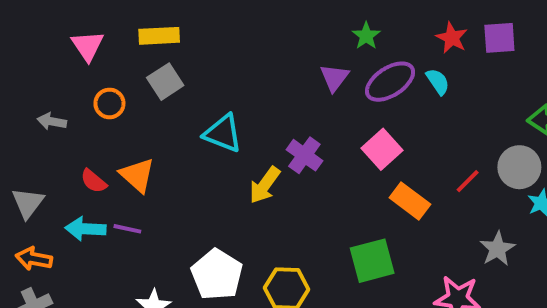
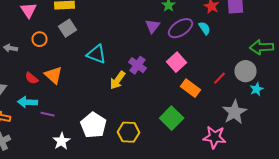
purple line: (127, 229) -> (48, 114), moved
gray star: (497, 249) -> (234, 112), size x1.4
green square: (372, 261) -> (172, 118), turned -30

